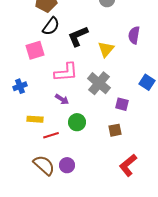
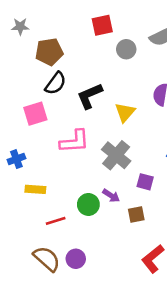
purple arrow: (62, 99) -> (111, 196), moved
yellow rectangle: (35, 119) -> (35, 189), moved

